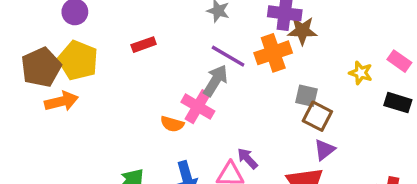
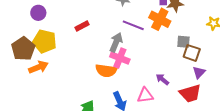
orange cross: (273, 53) -> (160, 19), turned -35
gray arrow: (215, 81) -> (116, 42), moved
orange semicircle: (172, 124) -> (106, 71), size x1.5
purple arrow: (247, 158) -> (162, 79), moved

